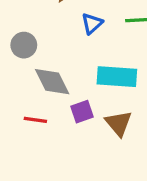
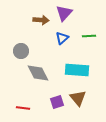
purple square: (82, 112) -> (57, 102), moved
red line: (35, 120) -> (23, 108), moved

